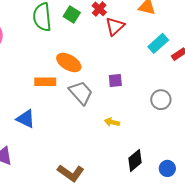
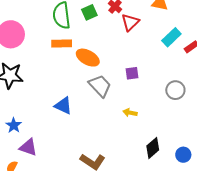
green square: (72, 15) -> (89, 12), turned 35
orange rectangle: (45, 82) -> (62, 44), moved
blue triangle: (26, 119) -> (63, 106), moved

